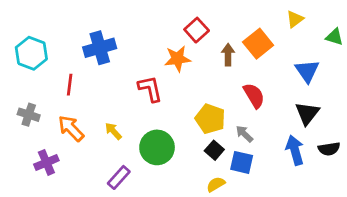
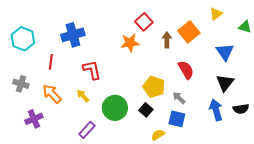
red L-shape: (150, 89) -> (92, 70), moved
black square: (214, 150) -> (146, 110), moved

